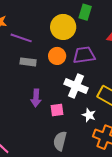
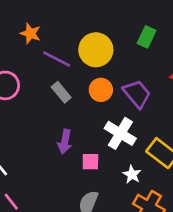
yellow circle: (63, 27) -> (96, 50), moved
purple trapezoid: (84, 55) -> (137, 94), turned 50
gray rectangle: (28, 62) -> (61, 92), turned 35

